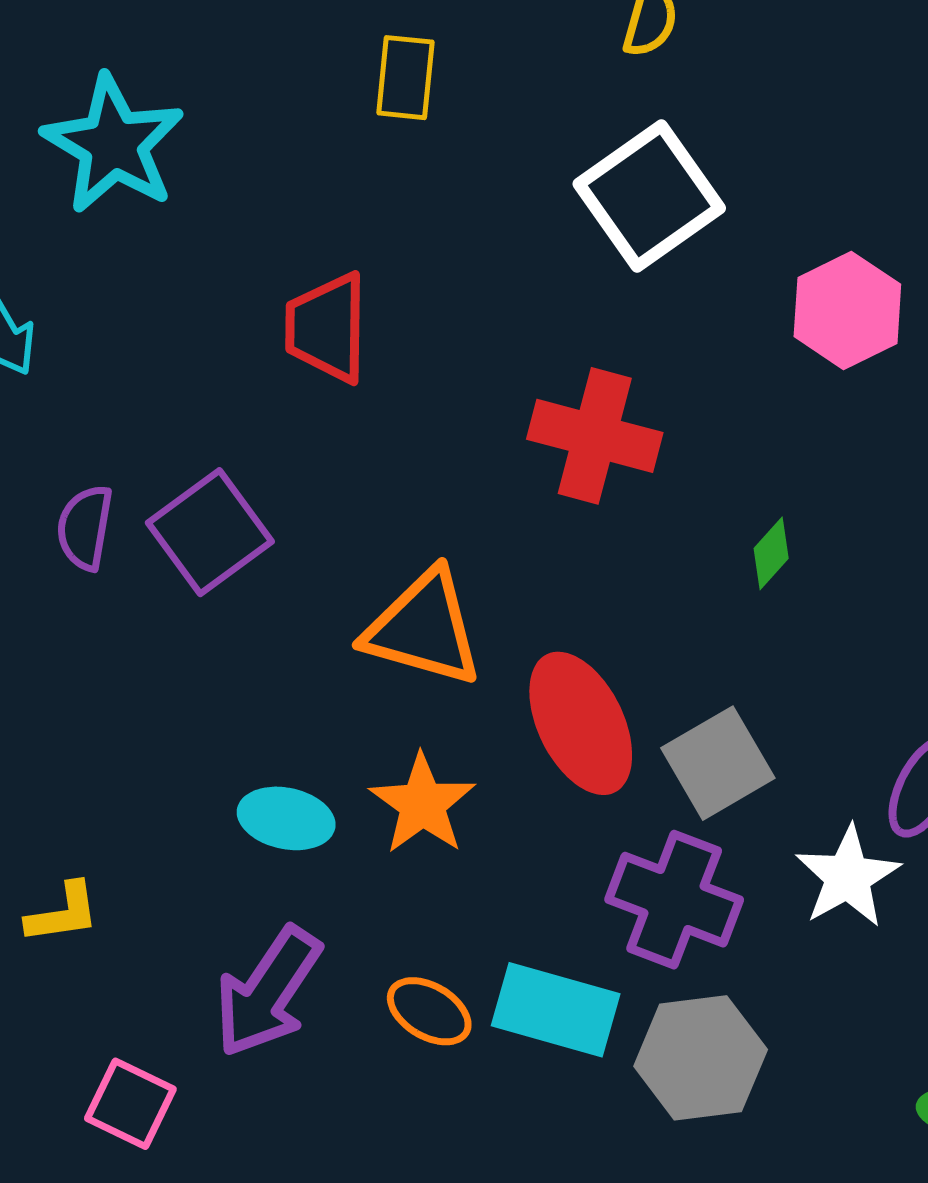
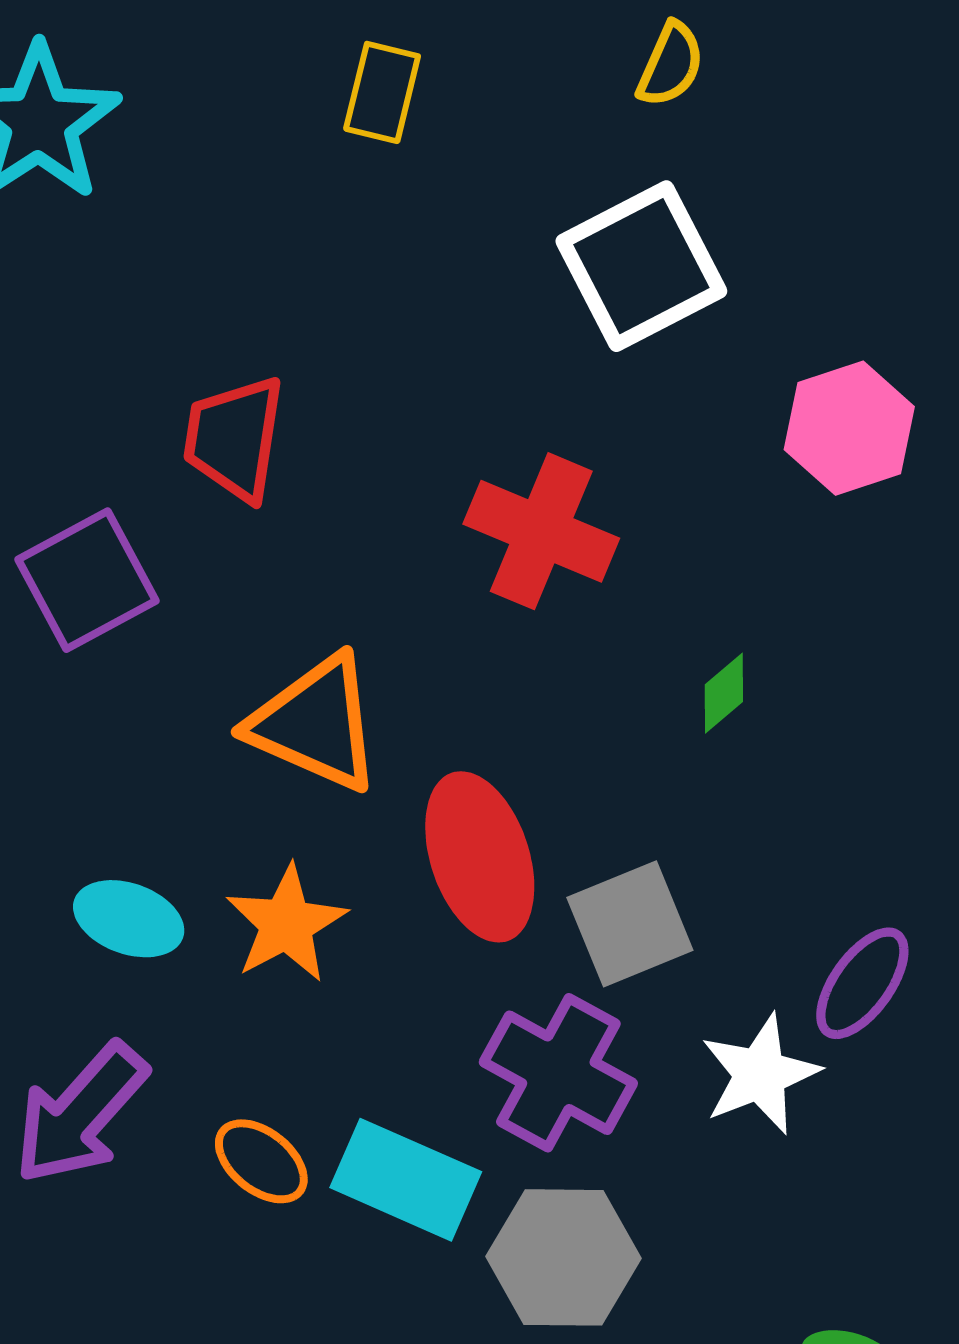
red trapezoid: (327, 328) -> (234, 438), moved

